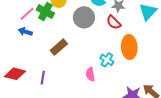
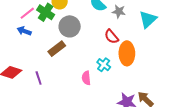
gray circle: (84, 17) -> (70, 26), moved
red semicircle: (114, 22) -> (111, 37), moved
purple line: (43, 78) -> (39, 78), turned -32

